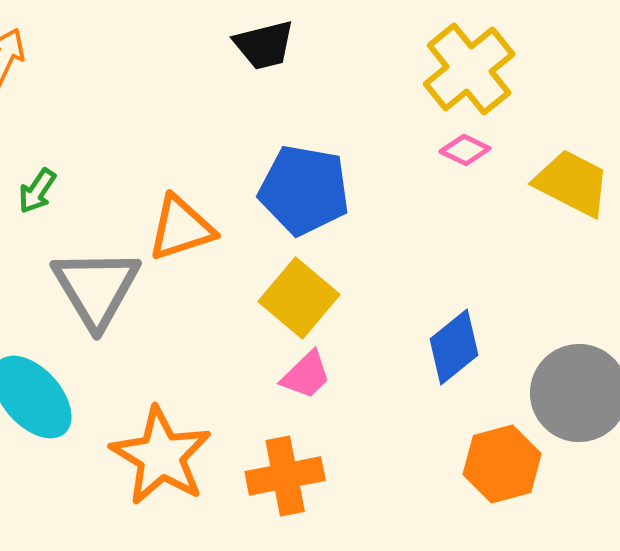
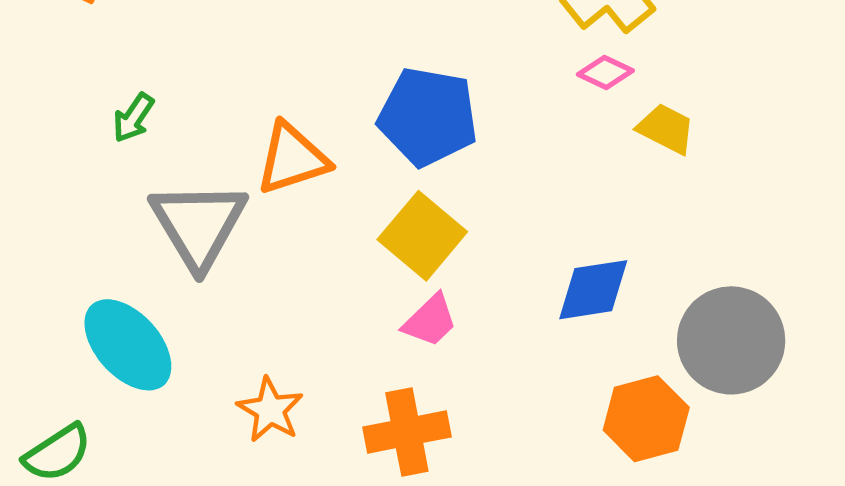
yellow trapezoid: (572, 183) -> (666, 129), moved, size x0.7
blue diamond: (454, 347) -> (593, 290), turned 30
orange star: (161, 456) -> (270, 410), size x0.6

